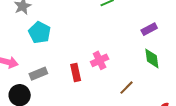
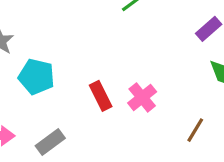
red rectangle: (76, 72) -> (101, 96), moved

